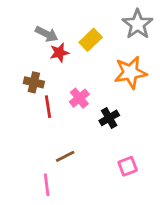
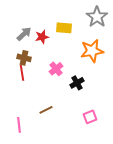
gray arrow: (47, 34) -> (24, 34), moved, turned -70
yellow rectangle: (91, 40) -> (64, 28), turned 49
red line: (48, 107) -> (22, 73), moved
pink line: (47, 185) -> (19, 125), moved

